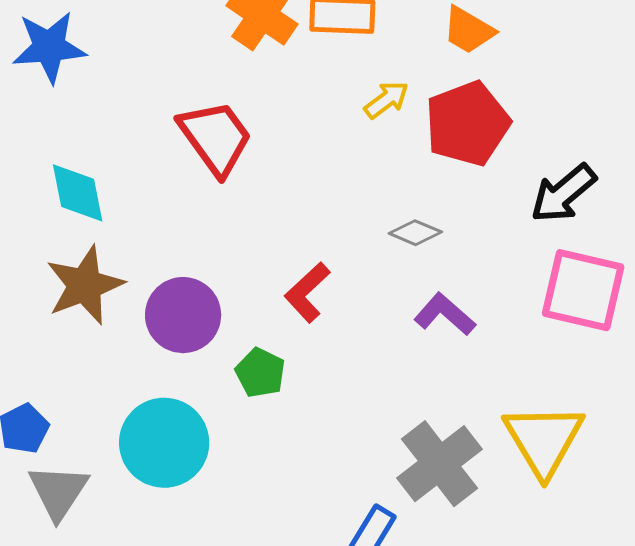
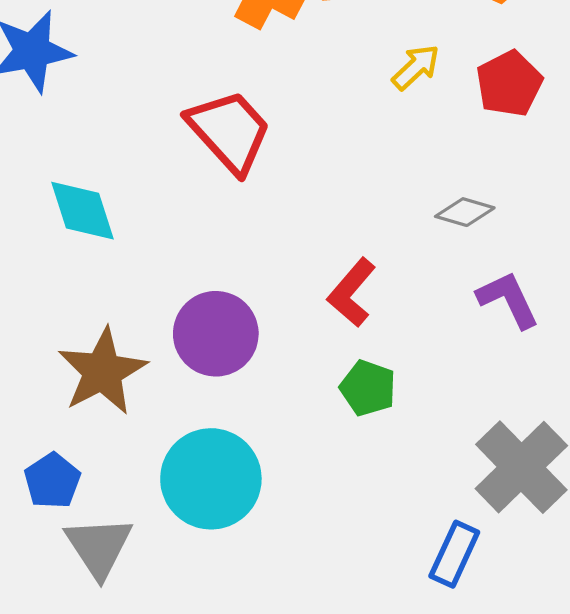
red pentagon: (467, 124) -> (509, 84), size x0.7
brown star: (85, 285) -> (102, 371), moved
purple L-shape: (445, 314) -> (508, 300), turned 30
green pentagon: (260, 373) -> (368, 388), moved

